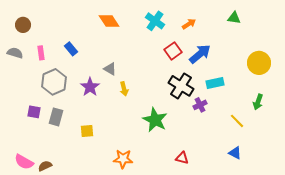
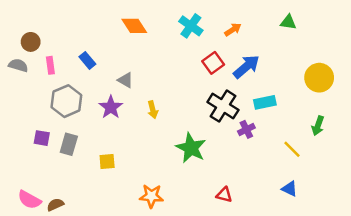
brown circle: (23, 25) -> (31, 42), moved
gray triangle: (110, 69) -> (126, 80), moved

